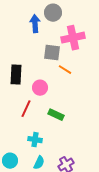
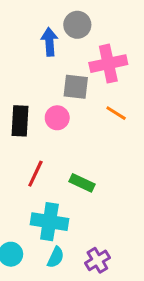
orange line: (65, 70) -> (116, 113), moved
pink circle: (40, 88) -> (57, 118), moved
cyan cross: (35, 140) -> (49, 222), size x1.6

